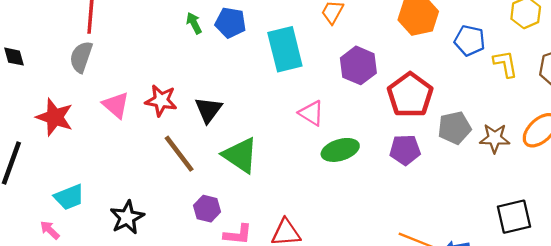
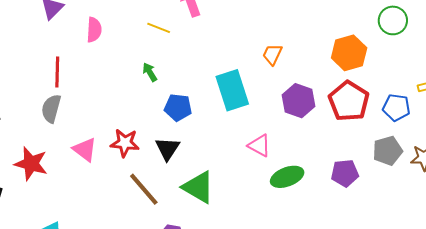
blue pentagon: (230, 23) -> (178, 107), moved
blue pentagon: (470, 41) -> (396, 107), moved
red pentagon: (410, 95) -> (349, 101), moved

